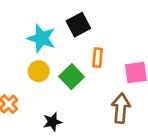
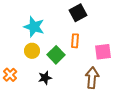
black square: (78, 25) -> (78, 13), moved
black star: (52, 122) -> (45, 78), moved

